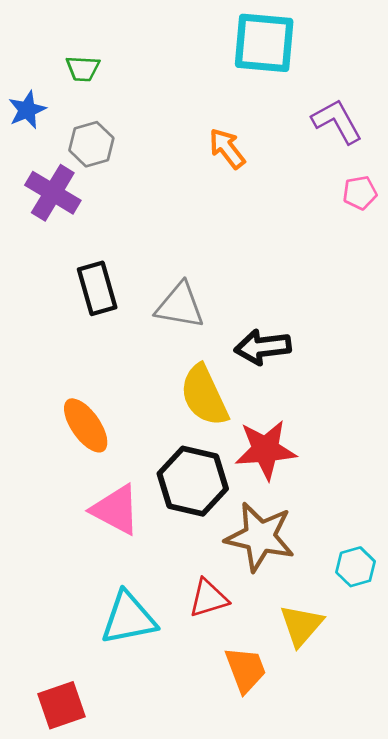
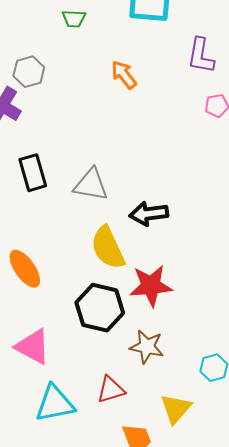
green trapezoid: (83, 69) -> (74, 19), moved
purple L-shape: (337, 121) -> (201, 56), turned -141
pink triangle: (116, 510) -> (33, 347), moved
brown star: (260, 537) -> (147, 347), size x0.7

